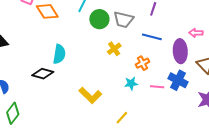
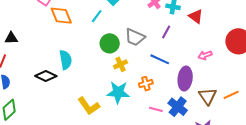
green circle: (99, 19) -> (110, 43), moved
pink arrow: (196, 33) -> (205, 55), moved, turned -32
cyan semicircle: (59, 54) -> (66, 60), turned -30
cyan star: (131, 83) -> (118, 92), moved, size x1.6

